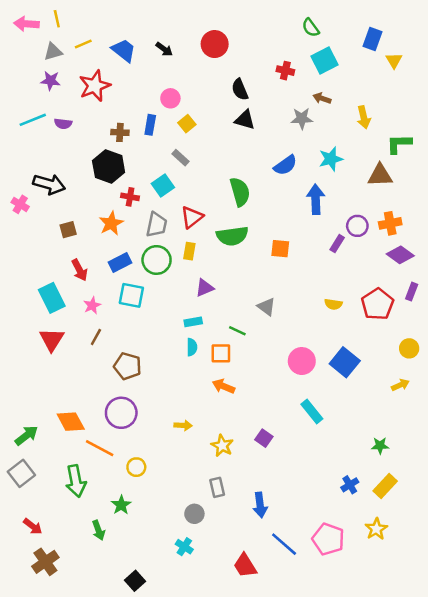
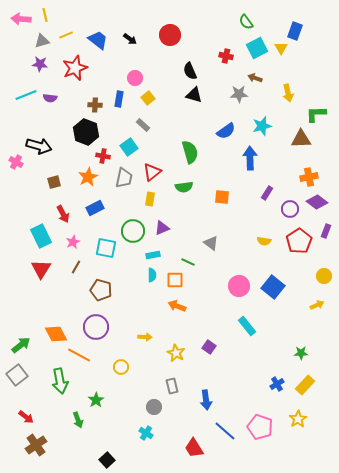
yellow triangle: (394, 60) -> (281, 48), moved
purple circle: (357, 226) -> (290, 209), moved
green semicircle: (232, 236) -> (184, 187), size x0.7
green circle: (157, 260) -> (133, 231), moved
cyan square: (131, 295) -> (106, 248), moved
yellow circle: (136, 467) -> (121, 367), moved

